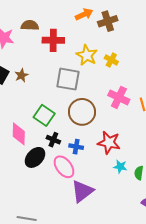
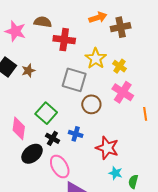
pink cross: (119, 97) -> (123, 92), moved
brown circle: (82, 112) -> (91, 104), moved, size x0.7
blue cross: (76, 147) -> (76, 134), moved

